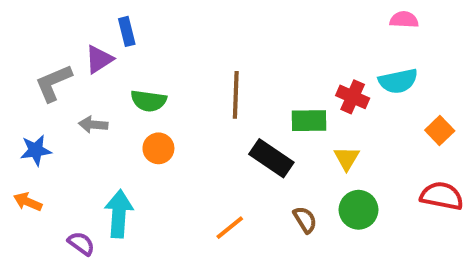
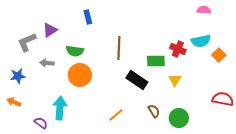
blue rectangle: (127, 31) -> (88, 17), moved
orange square: (440, 131) -> (219, 55), moved
orange circle: (158, 148) -> (80, 75), size x1.5
green circle: (359, 210) -> (179, 118), moved

